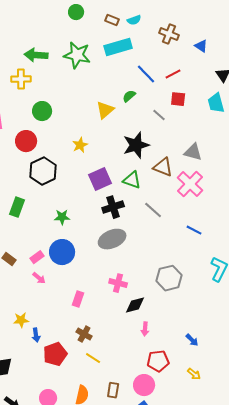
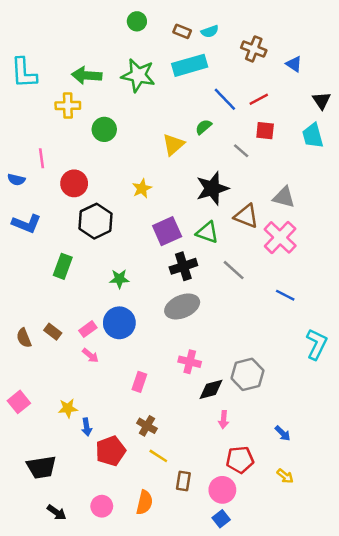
green circle: (42, 111) -> (104, 129), moved
gray hexagon: (169, 278) -> (247, 374), moved
brown rectangle: (113, 390) -> (183, 481), moved

